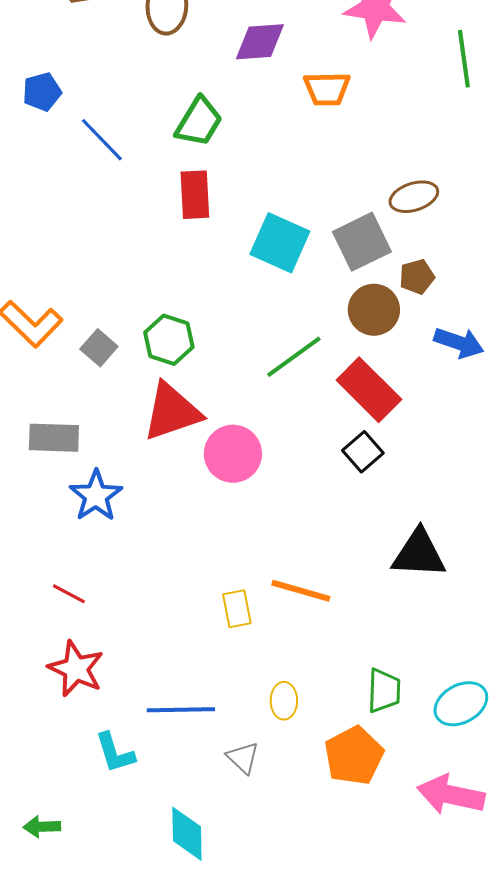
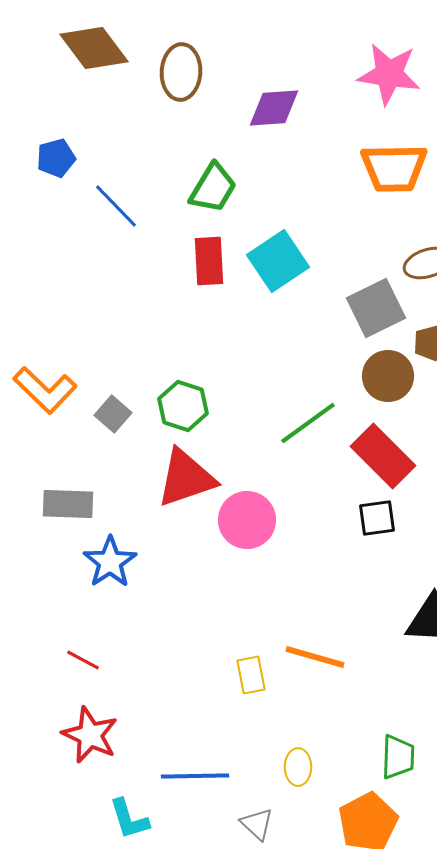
orange trapezoid: (327, 89) -> (394, 168), moved, size x1.4
cyan square: (280, 243) -> (278, 261), moved, turned 32
black square: (363, 452) -> (377, 518), turned 33

